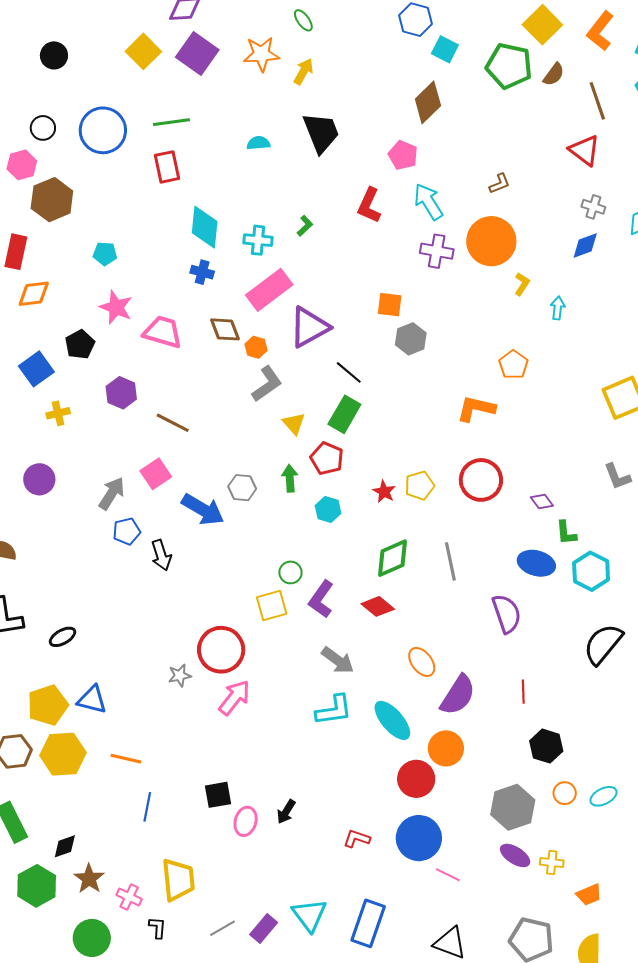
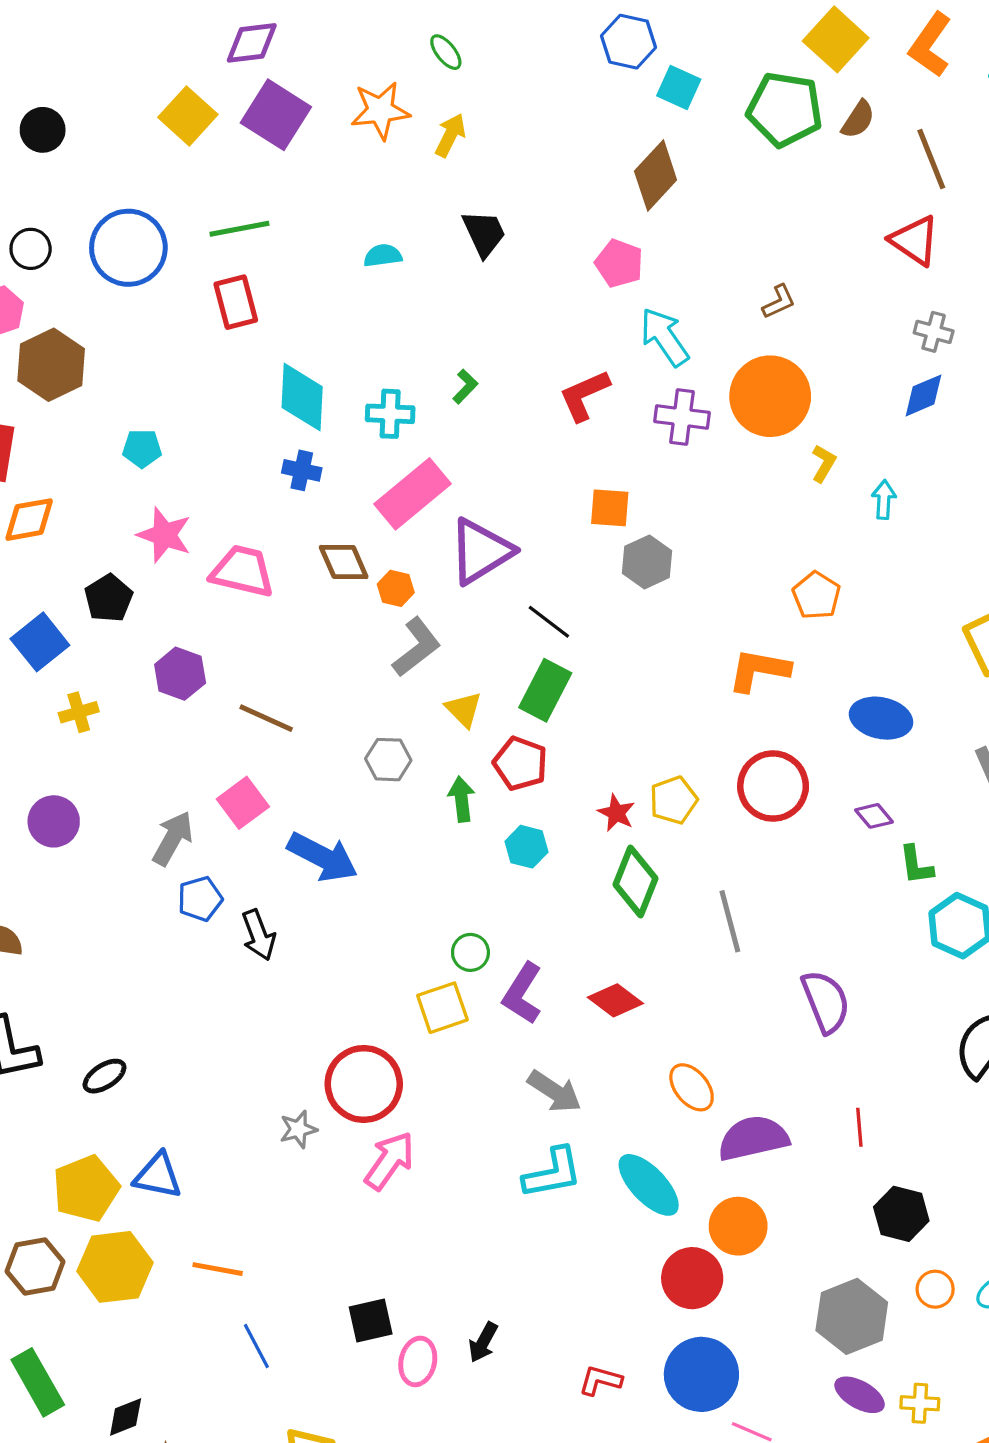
black trapezoid: (321, 133) -> (484, 233), size x0.7
red L-shape: (369, 205) -> (584, 395), moved, turned 45
gray hexagon: (242, 488) -> (388, 760), moved
green diamond: (392, 558) -> (636, 882), moved, turned -42
blue ellipse: (536, 563) -> (881, 718), moved
purple semicircle: (458, 695) -> (753, 1138), turned -132
blue line: (147, 807) -> (256, 1346), turned -36

